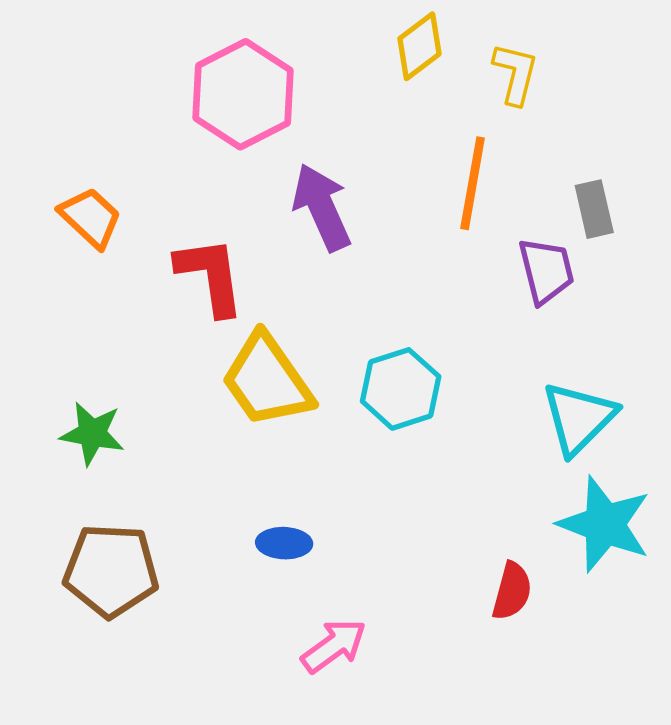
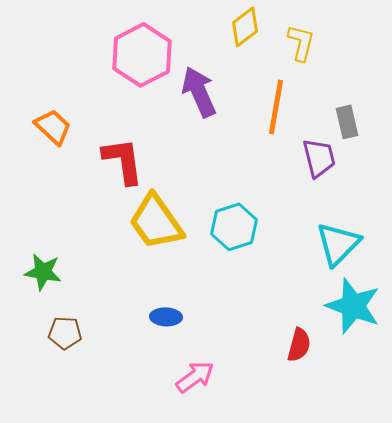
purple arrow: (322, 207) -> (199, 92), moved
green star: (92, 433) -> (43, 272), moved
brown pentagon: (111, 571) -> (65, 333), size x0.6

